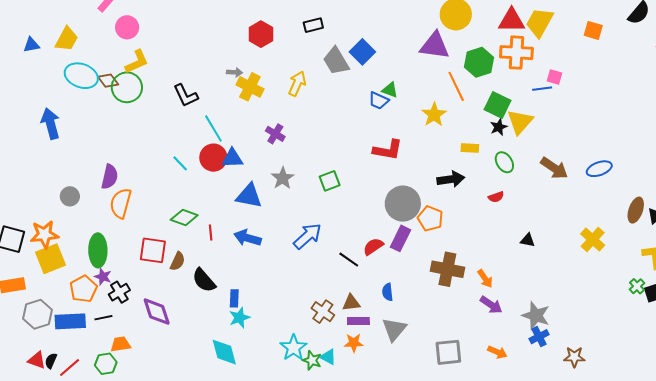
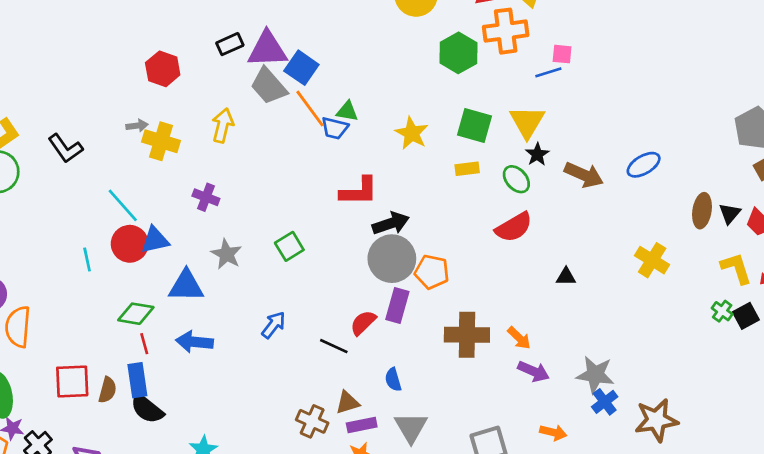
purple triangle: (435, 46) -> (267, 49), moved
orange line: (456, 86) -> (310, 109), moved
black L-shape: (186, 96) -> (65, 148), moved
green square: (497, 105) -> (475, 125), moved
black star: (499, 127) -> (537, 154), moved
cyan line: (180, 163) -> (87, 260), turned 42
black arrow: (451, 179) -> (391, 223), moved
red semicircle: (496, 197) -> (514, 227), size x1.8
green diamond: (184, 218) -> (136, 314), moved
blue arrow: (308, 236) -> (274, 325), size x0.7
blue rectangle: (234, 298) -> (137, 380), moved, size x1.4
brown star: (574, 357) -> (656, 420), size x1.5

